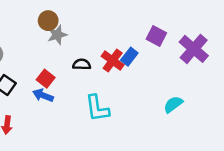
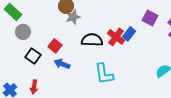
black semicircle: (82, 64) -> (92, 40), size x1.5
red square: (46, 79) -> (55, 46), moved

